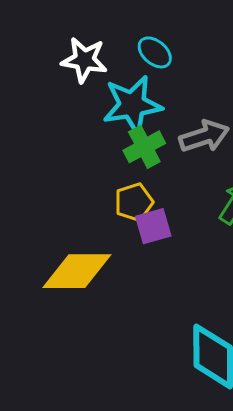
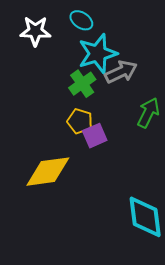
cyan star: (132, 105) -> (98, 54), moved
yellow pentagon: (134, 202) -> (80, 121), turned -30

